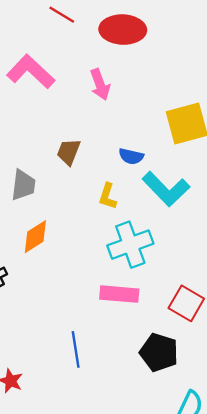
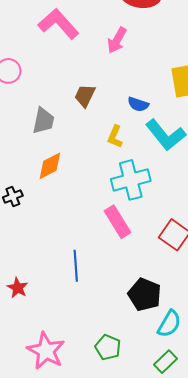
pink arrow: (100, 84) -> (117, 40), turned 44
pink rectangle: (119, 294) -> (118, 222), turned 48
black pentagon: (159, 352) -> (145, 295), moved

